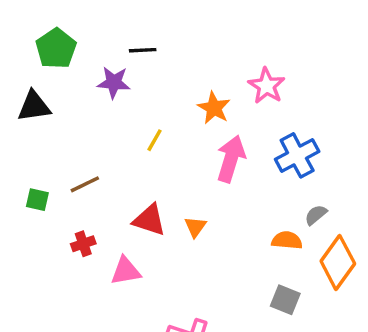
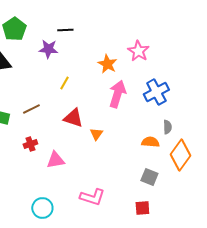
yellow line: (154, 140) -> (64, 83), moved
gray semicircle: (316, 215) -> (167, 127), turned 128
red triangle: (149, 220) -> (73, 118), moved

